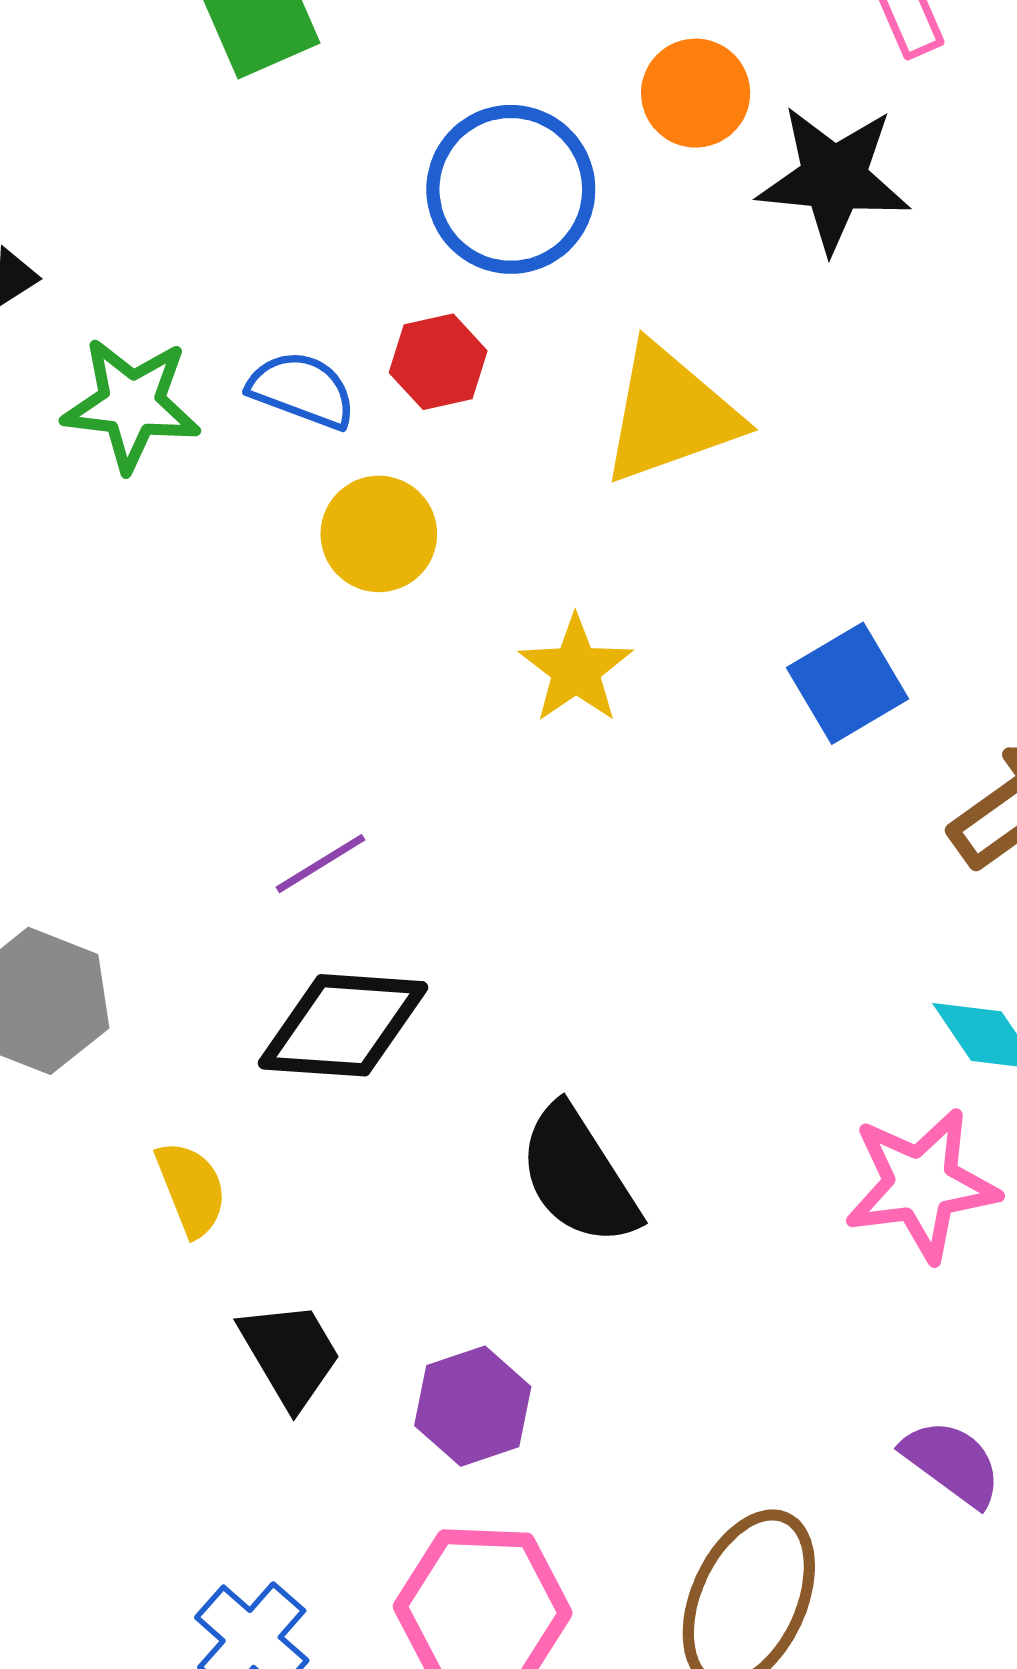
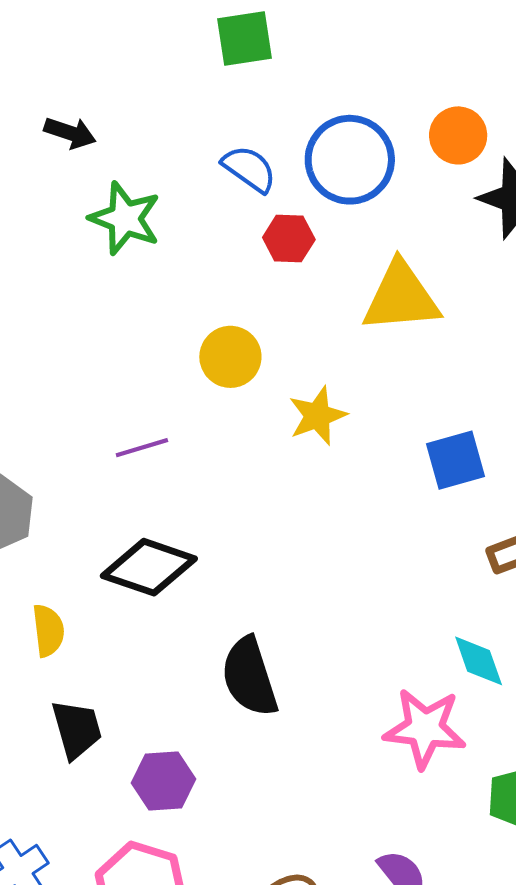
blue semicircle: (302, 390) -> (249, 169), moved
yellow circle: (379, 534) -> (230, 357), moved
purple line: (320, 864) -> (142, 448), moved

